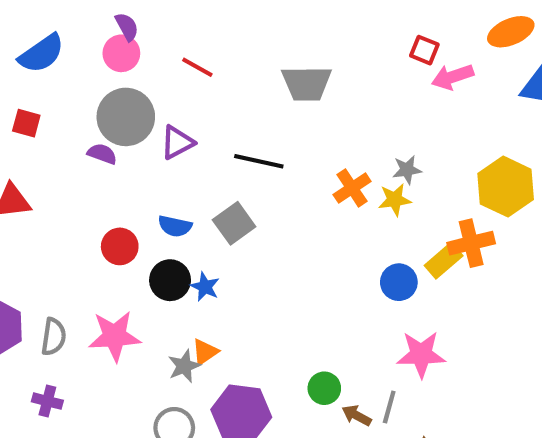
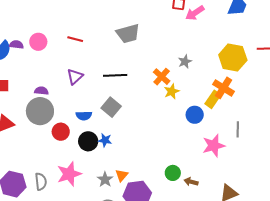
purple semicircle: (127, 27) -> (16, 45), moved, turned -40
gray circle: (126, 117) -> (40, 111), moved
yellow star: (395, 200) -> (172, 91), moved
orange cross: (471, 243) -> (224, 88), turned -30
orange triangle: (205, 352) -> (122, 175), moved
gray line: (389, 407) -> (238, 129), moved

